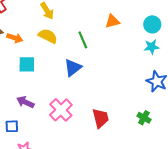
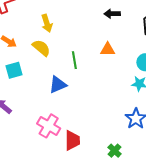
cyan square: (27, 64) -> (14, 70), turned -30
pink cross: (61, 110) -> (49, 126), moved, turned -30

